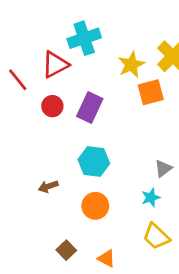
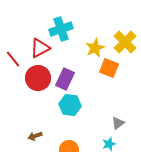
orange square: (151, 92) -> (109, 68), turned 36
red circle: (52, 106) -> (38, 78), size x1.6
cyan hexagon: (94, 162) -> (70, 105), moved

